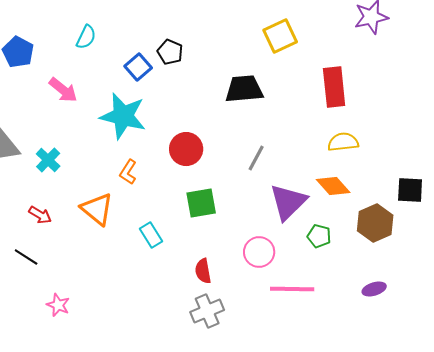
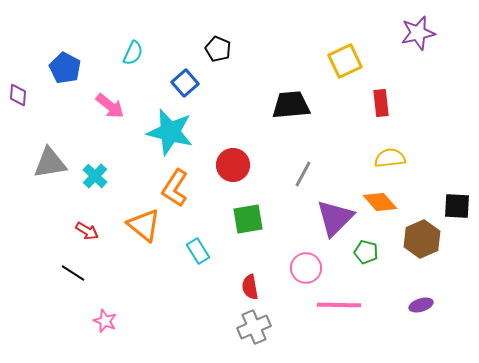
yellow square: (280, 36) -> (345, 61), moved
black pentagon: (170, 52) -> (218, 49), moved
red rectangle: (334, 87) -> (381, 103), size x0.7
orange L-shape: (128, 172) -> (175, 188), size x1.5

